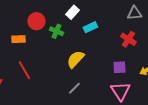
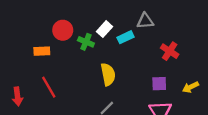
white rectangle: (72, 12) -> (105, 29), moved
gray triangle: (134, 13) -> (145, 21), moved
yellow semicircle: (75, 59) -> (108, 74), turned 126

